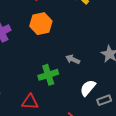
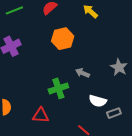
orange hexagon: (41, 24) -> (63, 39), moved
white semicircle: (88, 88) -> (98, 101), turned -114

